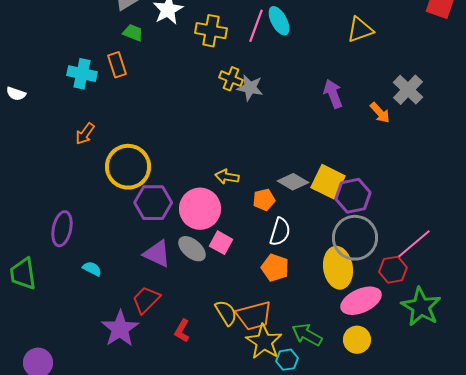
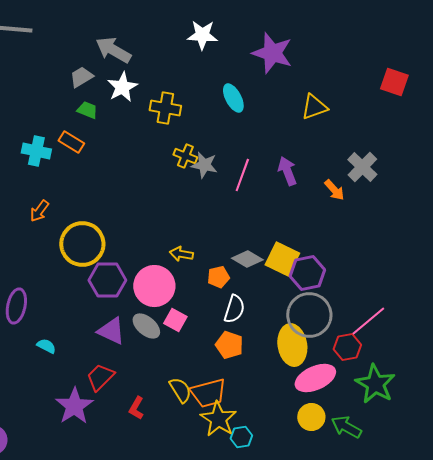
pink line: (256, 26) -> (242, 175), moved
orange rectangle: (117, 65) -> (71, 142), turned -40
green arrow: (307, 335) -> (346, 427), moved

